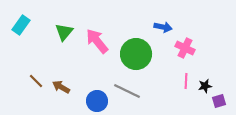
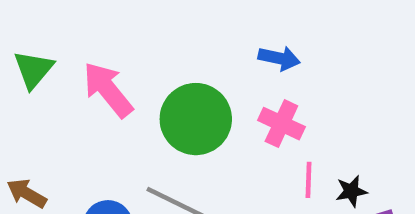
blue arrow: (163, 27) -> (279, 58), moved
pink cross: (185, 48) -> (281, 124), moved

